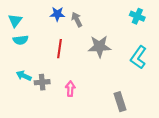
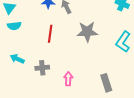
gray cross: (42, 82) -> (42, 68), moved
pink arrow: (70, 89) -> (68, 79), moved

